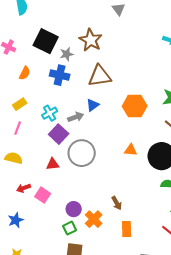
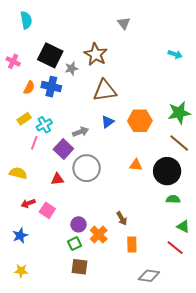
blue cross: (60, 75) -> (51, 87), moved
blue triangle: (93, 105) -> (108, 122), moved
cyan cross: (50, 113) -> (44, 125), moved
pink line: (18, 128) -> (34, 143), moved

